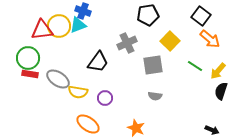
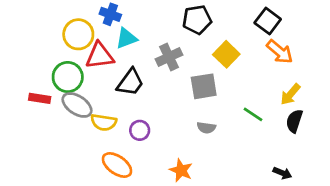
cyan triangle: (78, 25) -> (126, 38), moved
red triangle: (42, 30) -> (100, 56), moved
green circle: (28, 58) -> (68, 77), moved
green line: (195, 66) -> (253, 114), moved

